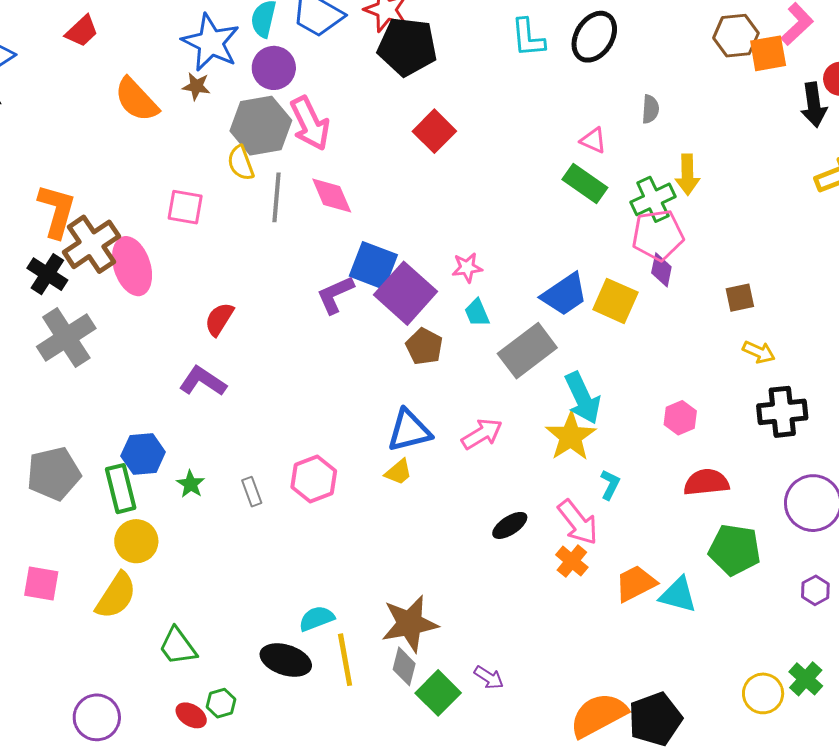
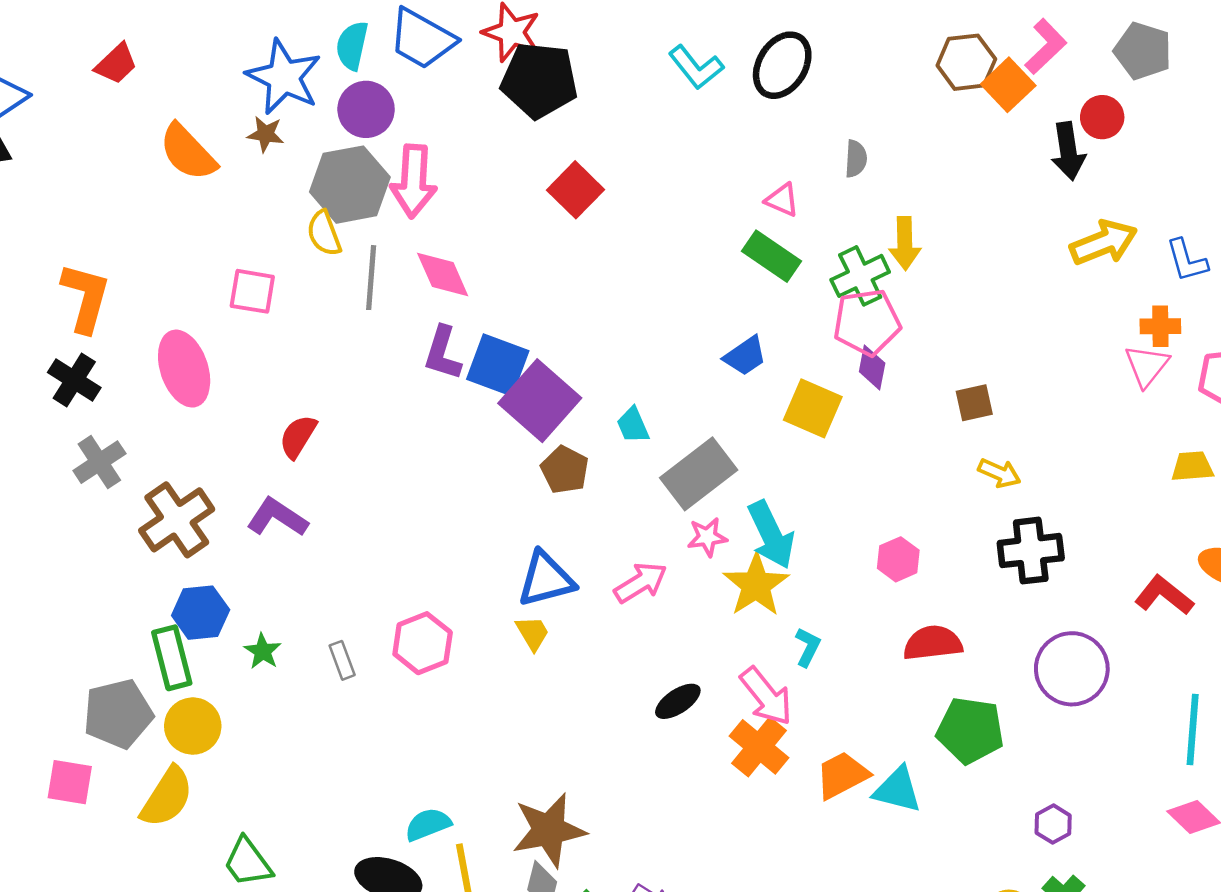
cyan L-shape: (528, 38) -> (696, 67), turned -33
orange square: (768, 53) -> (1008, 85), turned -33
pink arrow: (310, 123) -> (414, 181), turned 30
brown cross: (92, 244) -> (177, 520), moved
pink star: (467, 268) -> (707, 537), moved
blue trapezoid: (565, 294) -> (745, 356), moved, size x0.7
purple L-shape: (335, 295) -> (443, 353), moved, turned -48
gray cross: (66, 338) -> (99, 462), size x0.7
yellow trapezoid: (398, 472) -> (533, 633), turned -80
gray pentagon: (54, 474) -> (118, 714), moved
orange cross: (572, 561) -> (759, 747), size x1.4
purple hexagon: (815, 590) -> (1053, 824), moved

